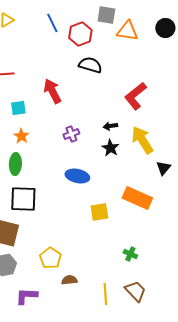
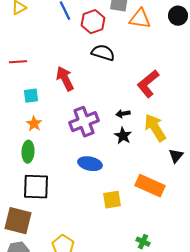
purple cross: (71, 134) -> (84, 122), size x1.8

